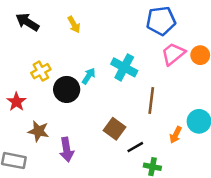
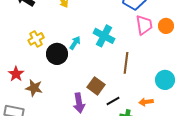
pink trapezoid: (173, 54) -> (144, 25), turned 120
red star: (16, 102) -> (16, 74), moved
orange arrow: (176, 135) -> (146, 102), moved, turned 56
purple arrow: (67, 150) -> (79, 103), moved

